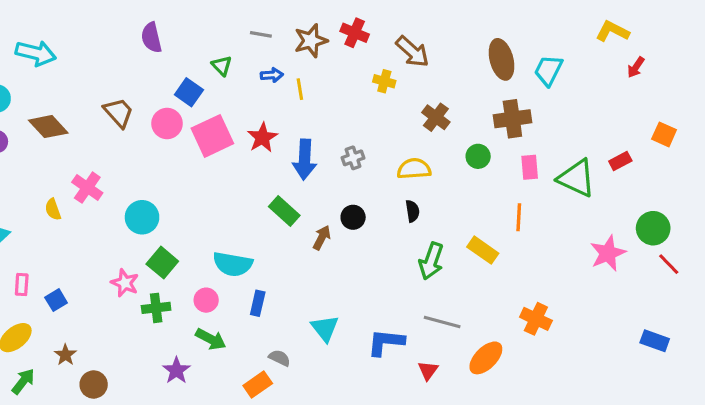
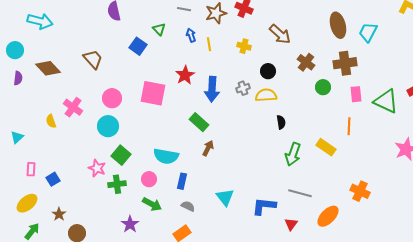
brown arrow: (412, 52) -> (280, 34), moved
blue arrow: (272, 75) -> (191, 35), turned -104
yellow cross: (384, 81) -> (244, 46), moved
brown cross: (436, 117) -> (306, 62), moved
pink circle: (167, 123) -> (112, 98), moved
pink square: (212, 136) -> (153, 93), moved, turned 36
yellow semicircle: (414, 169) -> (266, 95), moved
black circle: (353, 217) -> (268, 71), moved
brown arrow: (322, 238) -> (208, 148), moved
gray semicircle: (280, 358) -> (188, 206), moved

